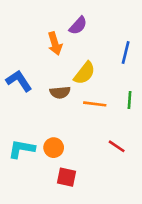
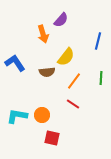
orange line: (95, 104) -> (74, 81), turned -60
red line: (117, 146) -> (73, 104), moved

